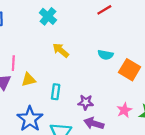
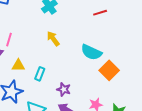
cyan semicircle: (105, 55) -> (91, 52), size x1.5
yellow triangle: (29, 80) -> (18, 65), moved

